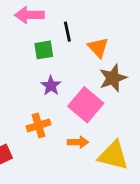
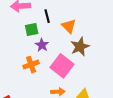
purple star: (51, 86) -> (42, 45), moved
orange cross: (39, 125) -> (31, 65), moved

